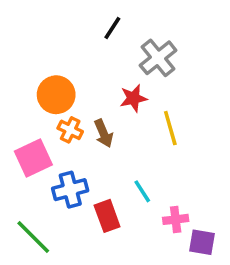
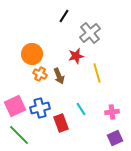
pink square: (33, 158) -> (15, 106), moved
pink cross: (176, 219) -> (112, 112), moved
purple square: (202, 242) -> (115, 138), turned -35

